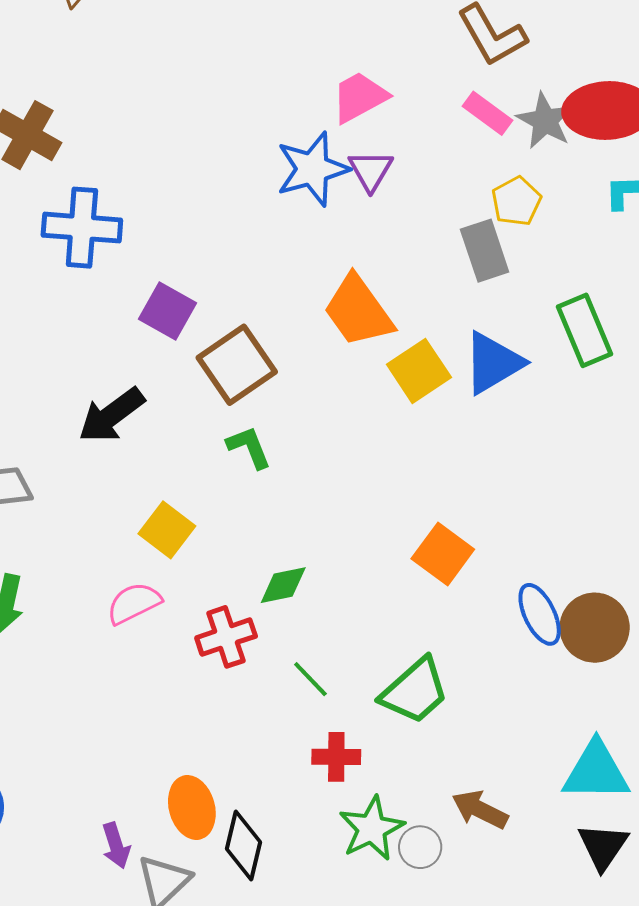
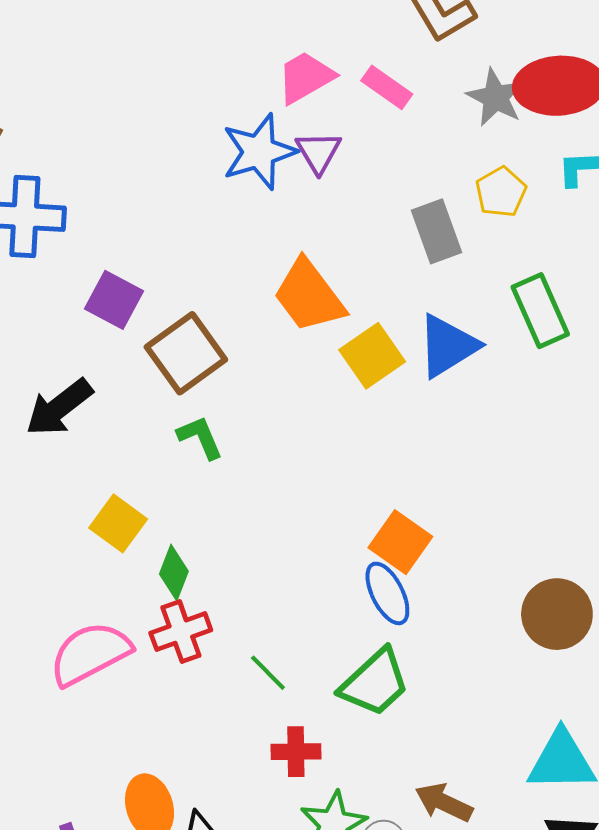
pink rectangle: (488, 113) -> (387, 87), moved
yellow pentagon: (516, 201) -> (501, 192), moved
green diamond: (283, 585) -> (174, 573), moved, turned -56
pink semicircle: (134, 603) -> (90, 654), moved, size x1.5
blue ellipse: (540, 614) -> (387, 593), moved

